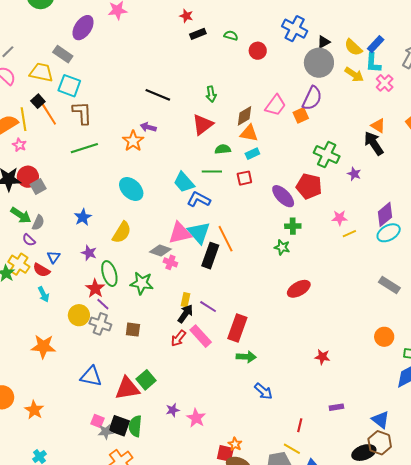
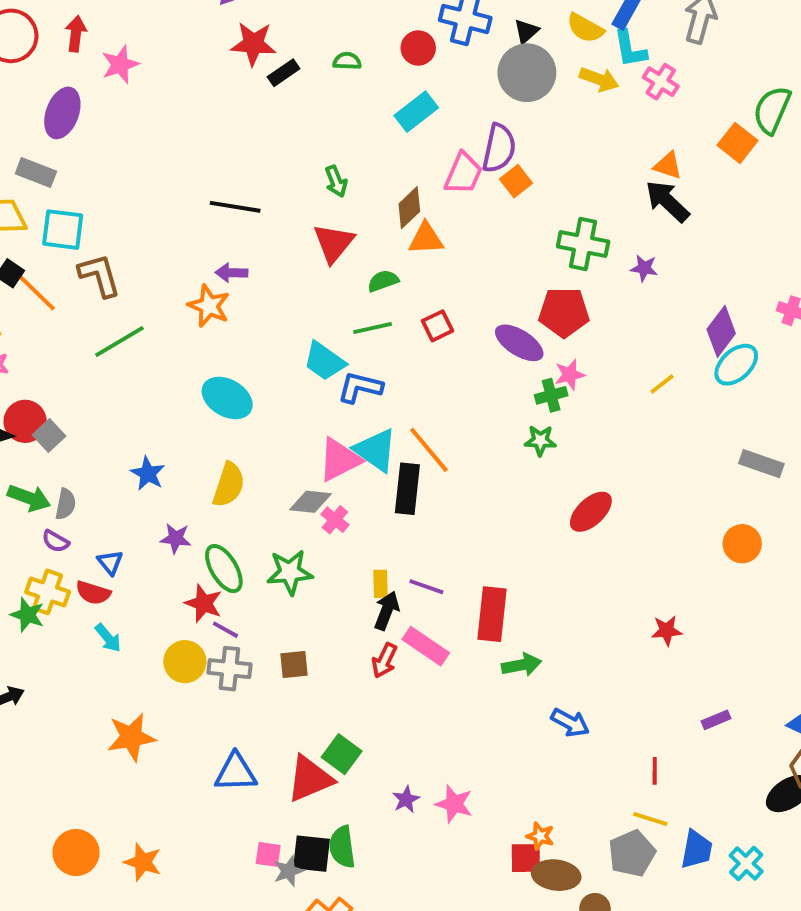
red star: (186, 16) -> (253, 44), size x1.6
red circle: (258, 51) -> (418, 48), moved
purple semicircle: (312, 98) -> (499, 148), moved
cyan rectangle: (252, 154) -> (416, 112), moved, size x1.5
pink star: (340, 218) -> (570, 375), moved
pink cross: (170, 262) -> (335, 520), turned 32
orange circle: (384, 337) -> (742, 544), moved

